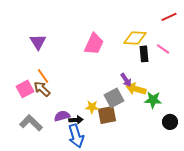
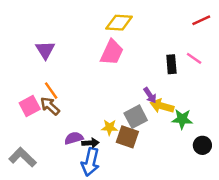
yellow diamond: (135, 38) -> (119, 23), moved
brown square: (107, 115) -> (127, 137), turned 30
gray L-shape: (31, 123) -> (23, 157), moved
blue arrow: (76, 136) -> (90, 162), turned 30

